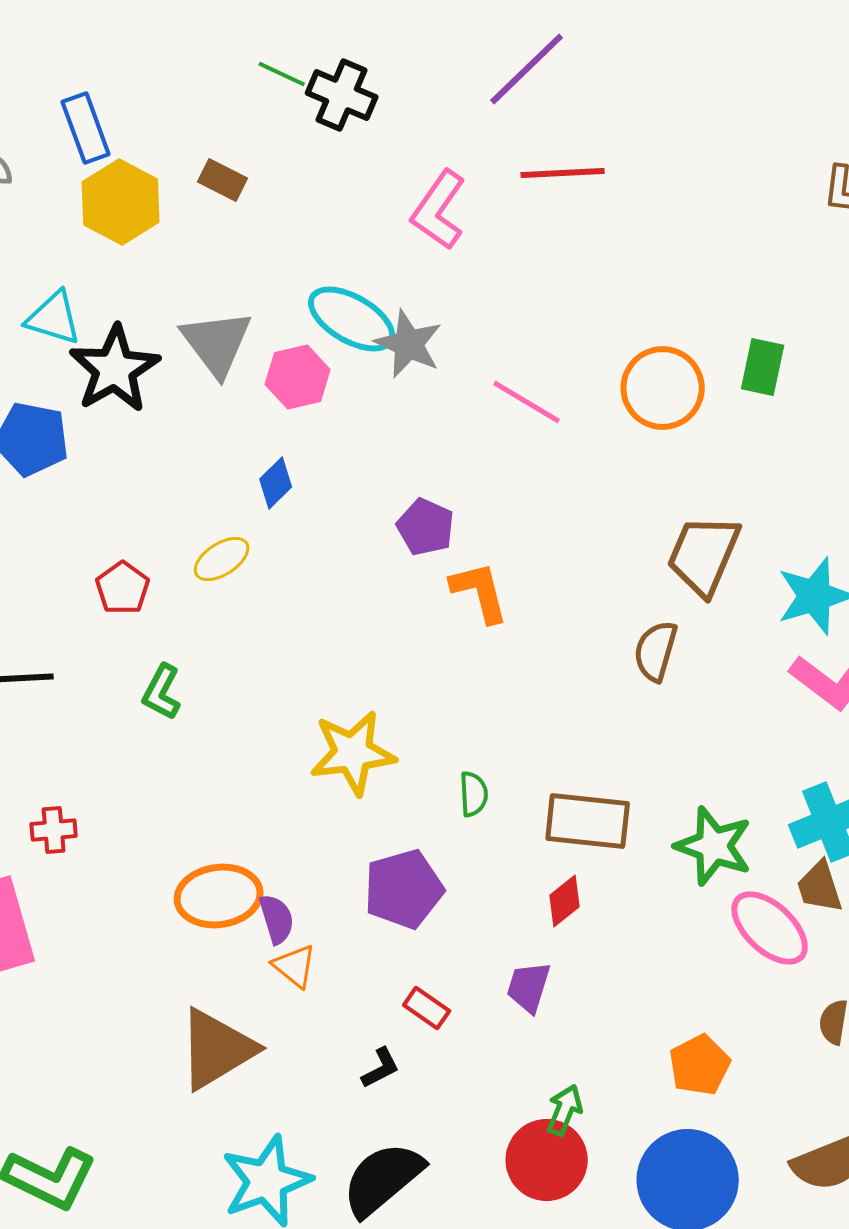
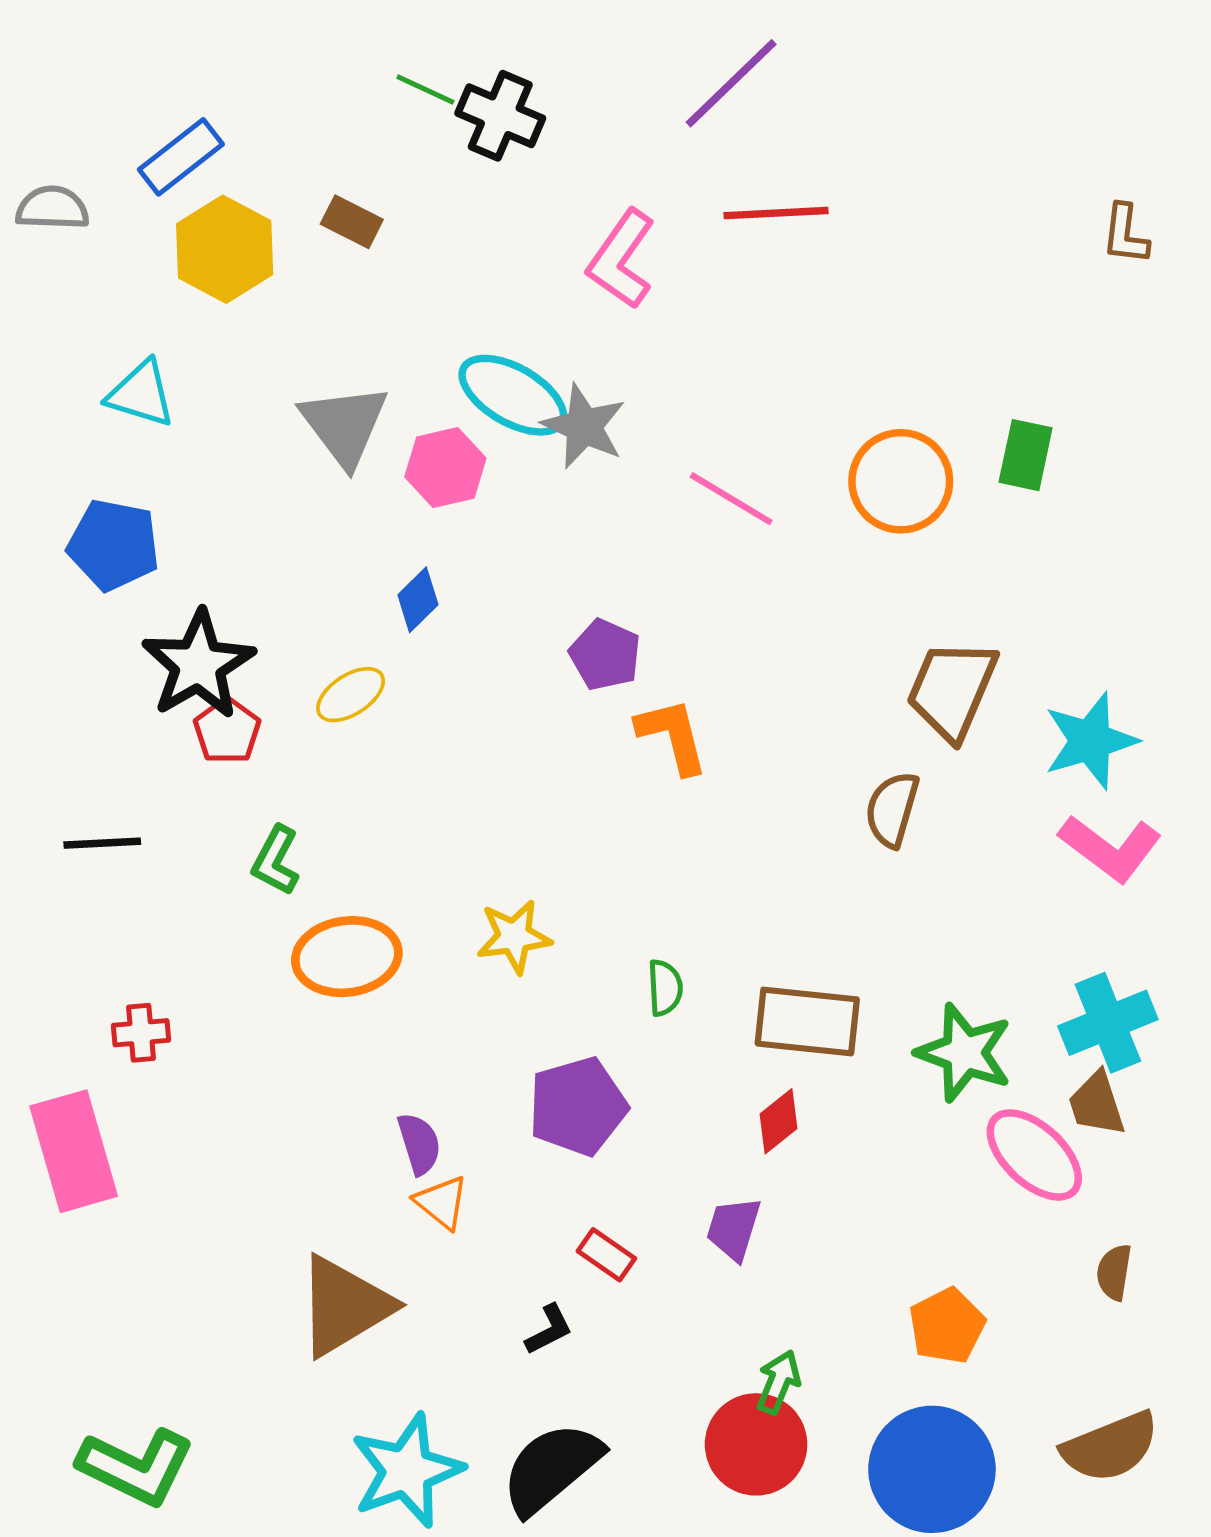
blue rectangle: (86, 128) -> (181, 157), turned 72
black star: (115, 369) -> (198, 665), moved
yellow star: (353, 753) -> (514, 937), size x0.7
orange ellipse: (219, 896) -> (347, 957), moved

